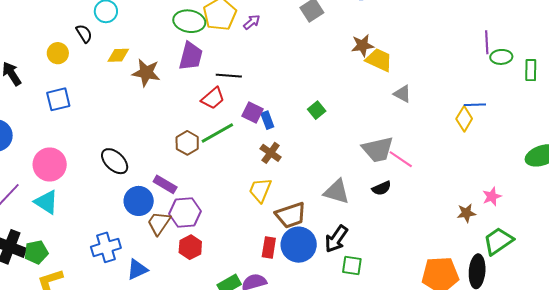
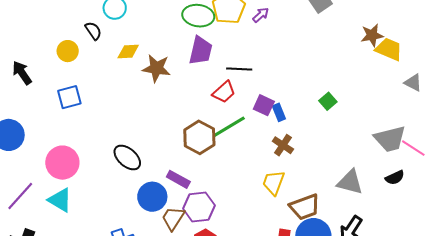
brown hexagon: (187, 143) -> (199, 137), size x1.4

